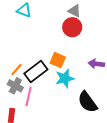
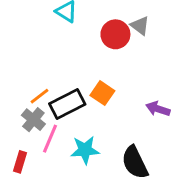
red circle: (72, 27) -> (115, 34), moved
cyan star: (65, 78) -> (85, 150), moved

